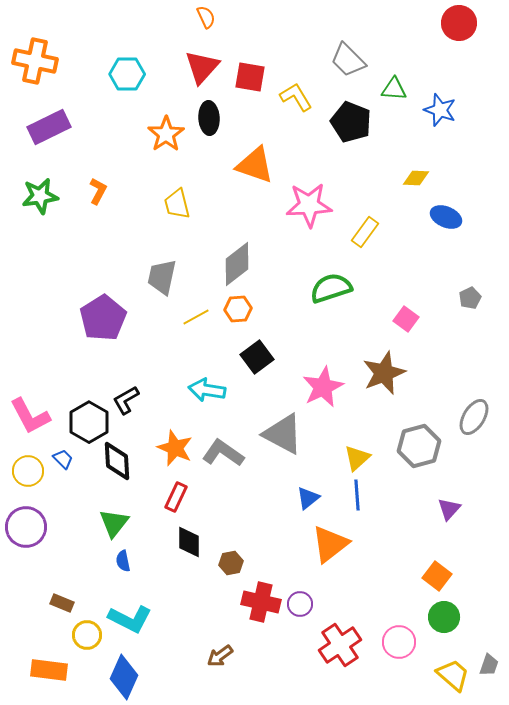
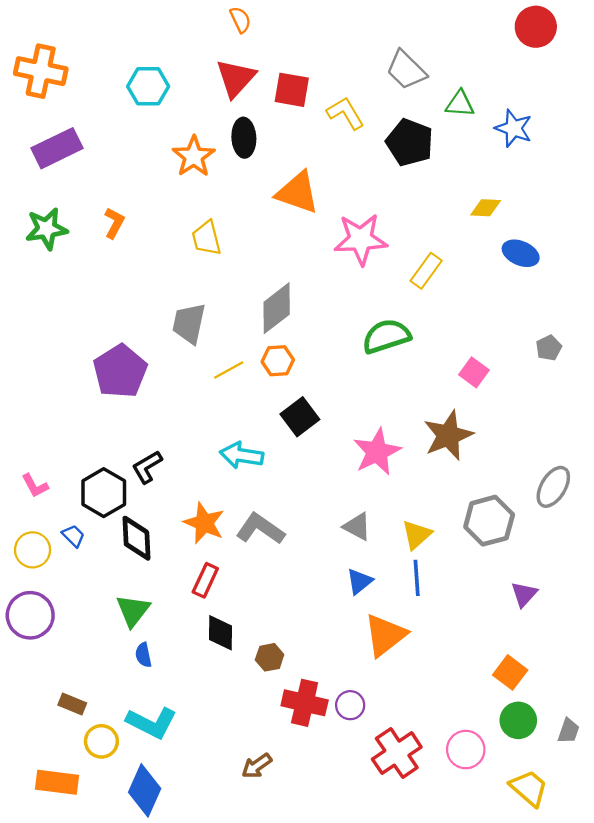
pink L-shape: (30, 416) -> (35, 486), size x0.6
gray triangle: (283, 434) -> (357, 527), moved, size x0.6
gray trapezoid: (489, 665) -> (568, 731), moved

